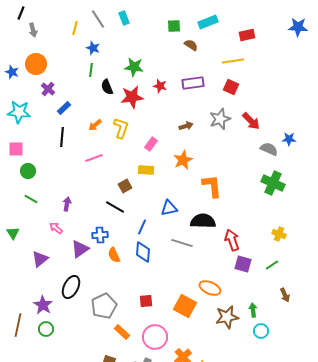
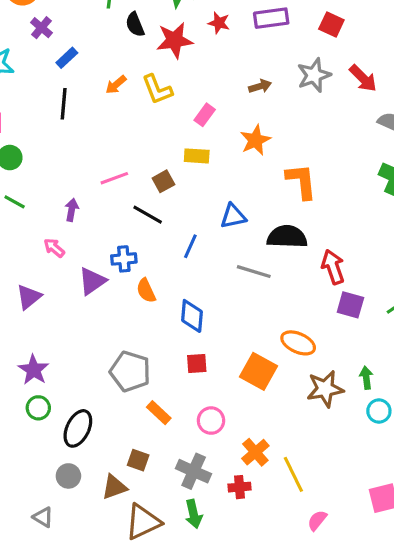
yellow L-shape: (121, 128) -> (157, 89), turned 140
pink line: (94, 158) -> (114, 178), moved
blue diamond: (143, 252) -> (192, 316), moved
black ellipse: (71, 287) -> (78, 428), moved
gray pentagon: (104, 306) -> (130, 371), turned -30
pink circle: (155, 337) -> (211, 421), size x0.7

